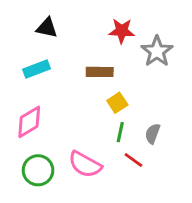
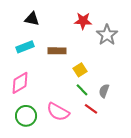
brown rectangle: (100, 72) -> (57, 51), moved
green line: (120, 132) -> (82, 90), turned -56

